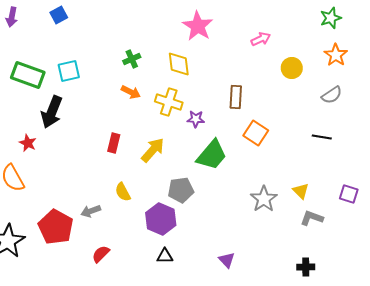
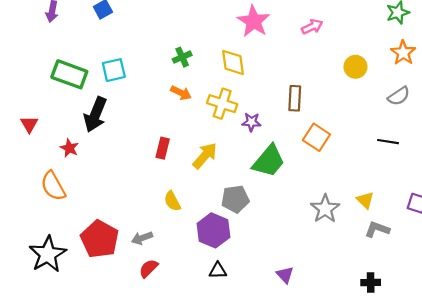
pink arrow: (261, 39) -> (312, 27), moved
gray arrow: (91, 211) -> (142, 238), moved

